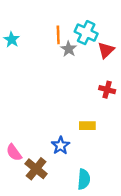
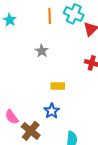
gray star: (69, 49) -> (42, 51), moved
yellow rectangle: (87, 126) -> (58, 86), moved

